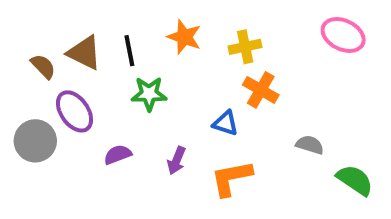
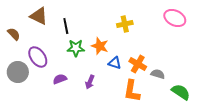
orange star: (184, 37) -> (100, 46), moved
brown triangle: (84, 53) -> (39, 16), moved
brown semicircle: (43, 66) -> (14, 34), moved
orange cross: (261, 90) -> (138, 64), moved
orange L-shape: (231, 178) -> (132, 91), moved, turned -70

